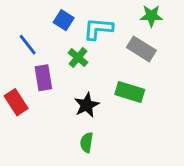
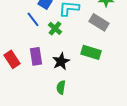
blue line: (28, 45) -> (33, 19), moved
purple rectangle: (43, 78) -> (36, 56), moved

